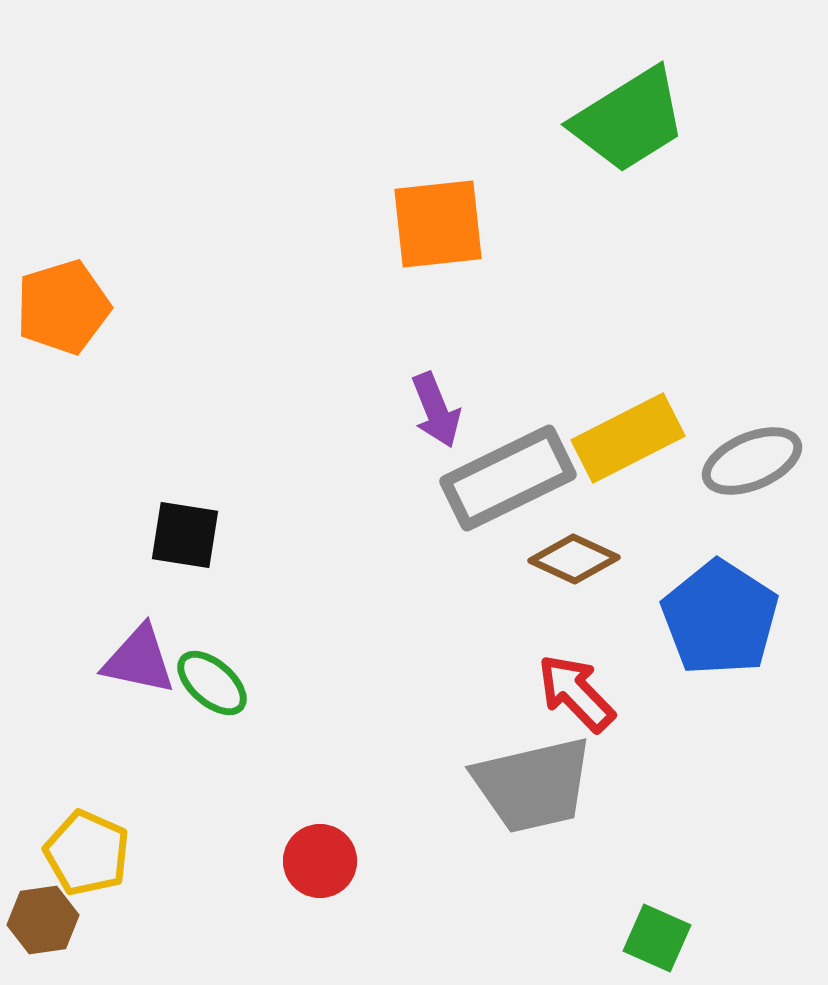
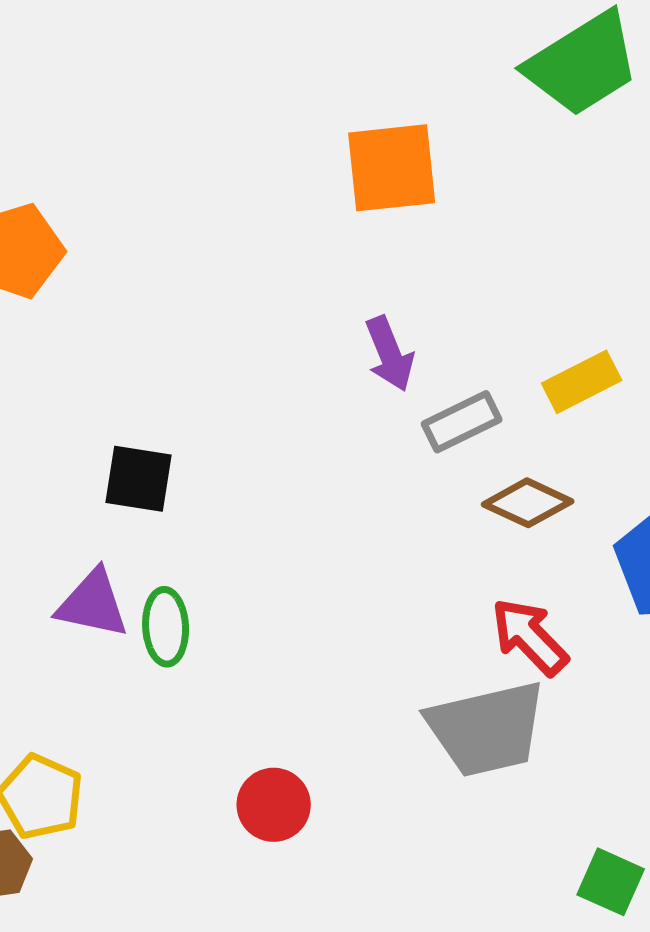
yellow rectangle: (628, 438) -> (582, 382), size x0.7
gray rectangle: (508, 478) -> (462, 422), size x0.6
green ellipse: (212, 683) -> (166, 627), turned 46

